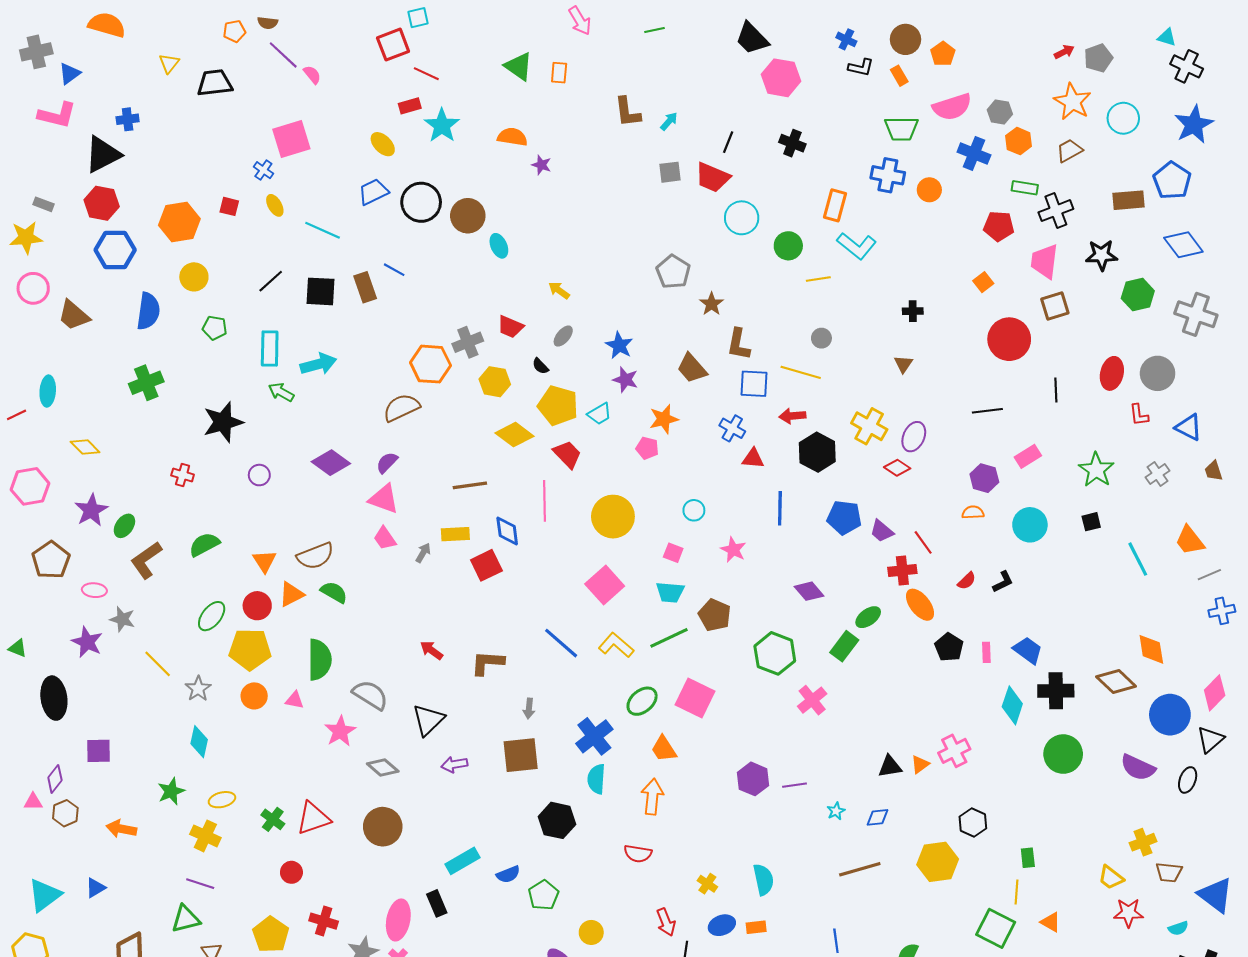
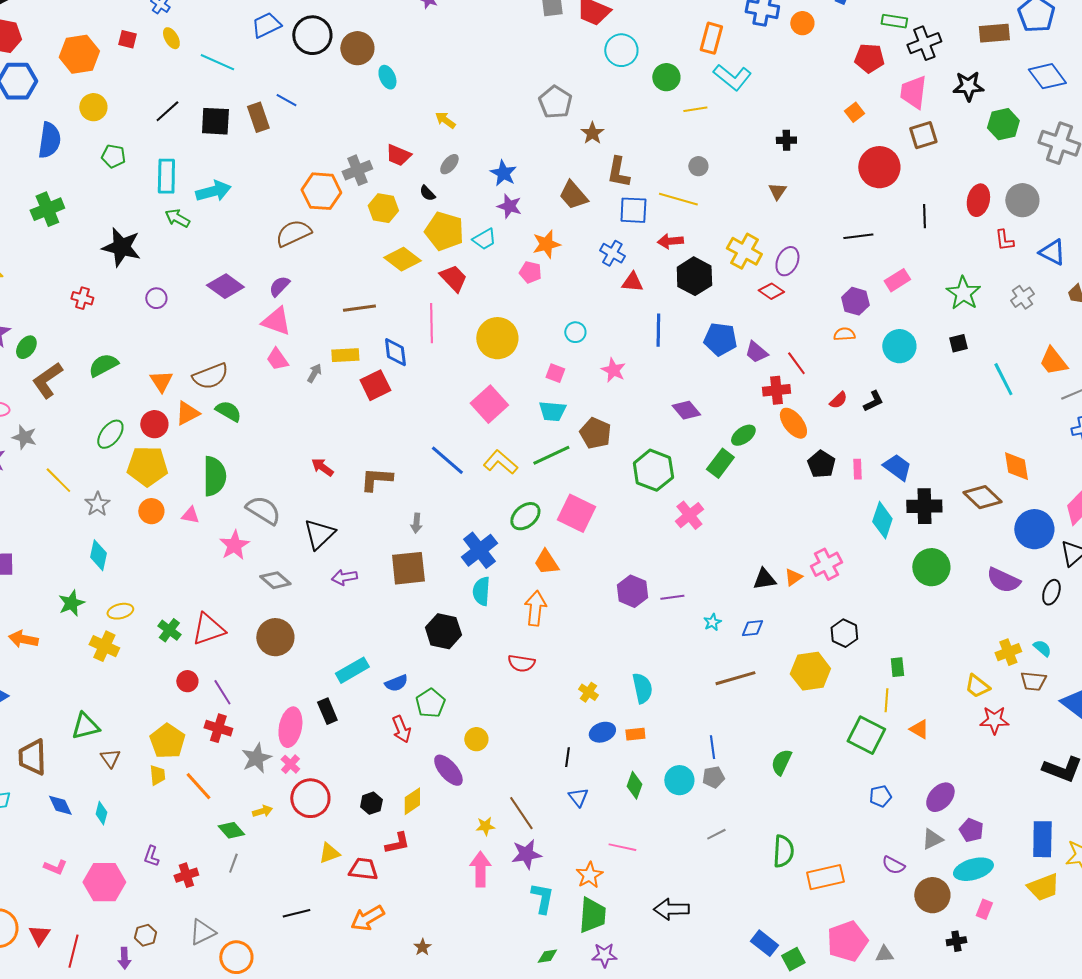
black star: (223, 422) -> (121, 247), turned 30
purple line: (200, 884) -> (222, 692), moved, turned 40
red arrow: (666, 922) -> (401, 729), moved
cyan semicircle: (1178, 928) -> (1042, 648), moved, turned -120

